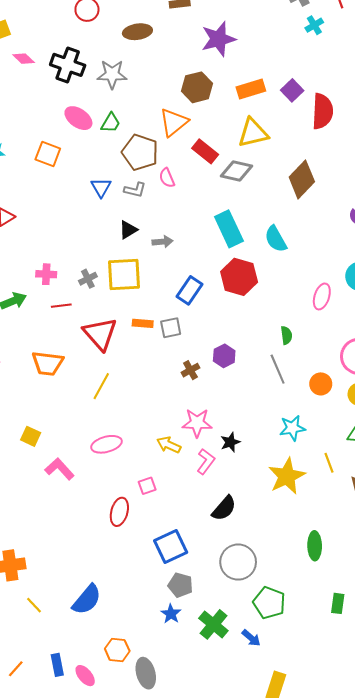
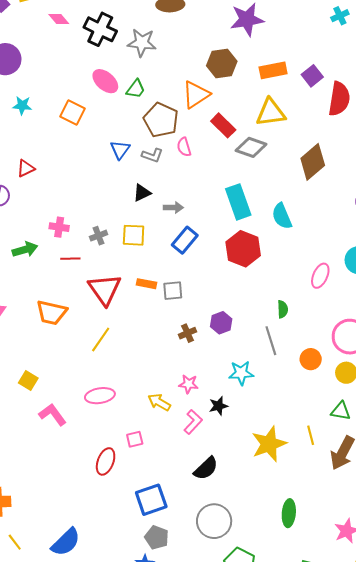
yellow square: (124, 275) -> (134, 235), size x0.7
blue rectangle: (189, 290) -> (185, 240), moved
pink star: (197, 423) -> (189, 384), size x0.7
cyan star: (292, 428) -> (241, 373), moved

